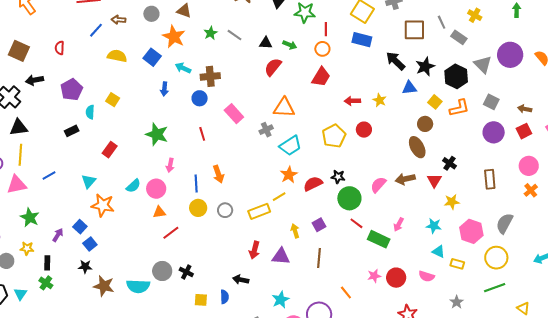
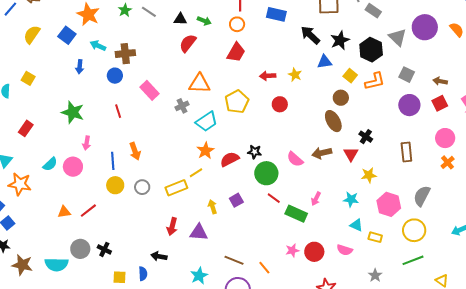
yellow semicircle: (117, 56) -> (32, 35), turned -66
yellow pentagon: (334, 136) -> (237, 102), moved
pink semicircle: (378, 185) -> (295, 159), turned -90
orange triangle: (159, 212) -> (64, 212), moved
brown line: (319, 258) -> (234, 260), moved, turned -72

